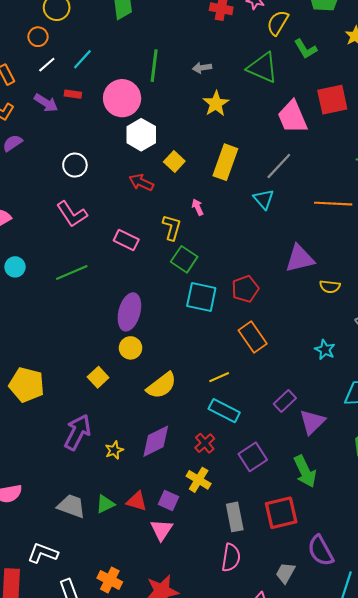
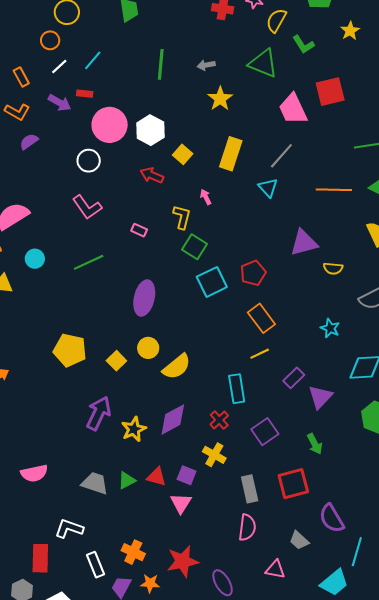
pink circle: (122, 98) -> (110, 125), moved
pink rectangle: (126, 240) -> (139, 230), size x0.7
cyan square: (201, 297) -> (212, 282), turned -36
yellow circle: (131, 348) -> (148, 348), moved
yellow line: (219, 377) -> (260, 354), moved
yellow pentagon: (27, 385) -> (70, 350), moved
cyan rectangle: (224, 411) -> (237, 389), turned 56
yellow star: (114, 450) -> (134, 429), size x1.4
green arrow: (305, 471) -> (315, 444), size x0.7
gray trapezoid: (285, 573) -> (299, 540), turned -75

